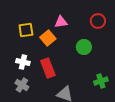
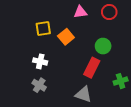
red circle: (98, 21) -> (109, 12), moved
pink triangle: (61, 22) -> (80, 12), moved
red rectangle: (48, 68) -> (92, 68), moved, turned 48

